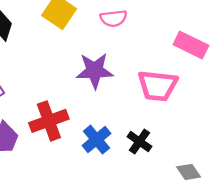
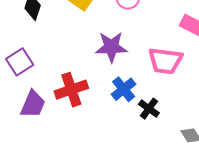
blue cross: (96, 140) -> (124, 89), moved

